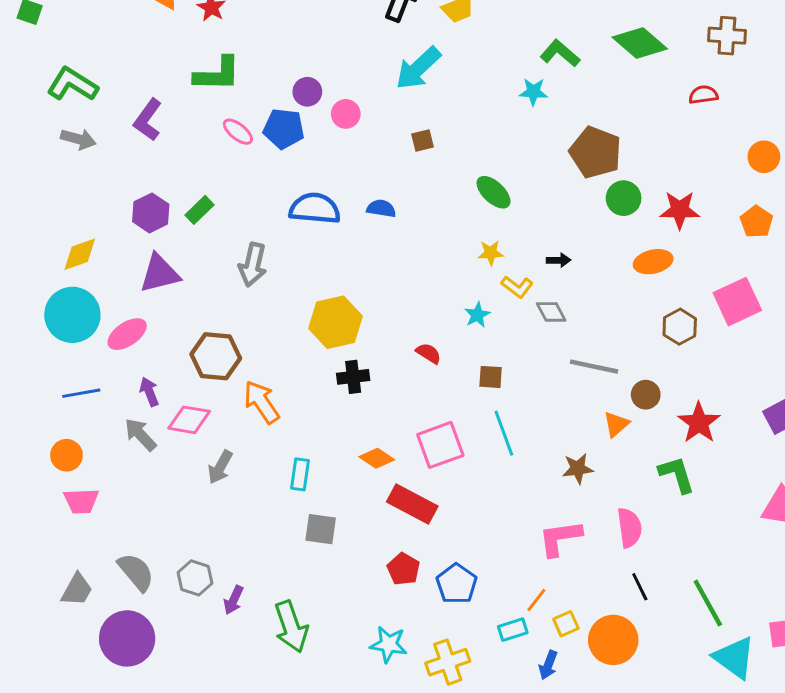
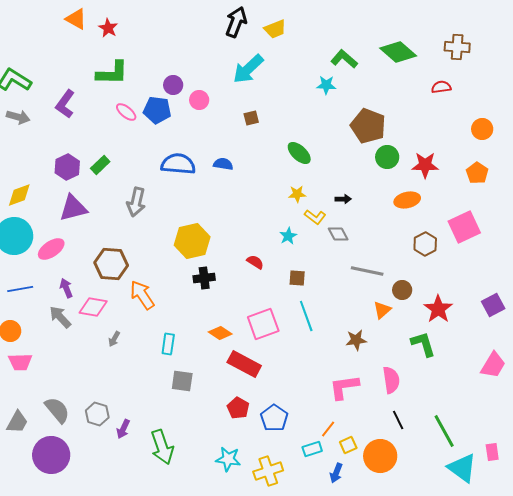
gray arrow: (220, 467) -> (114, 339), size x0.7

